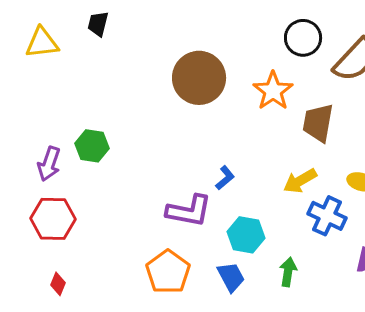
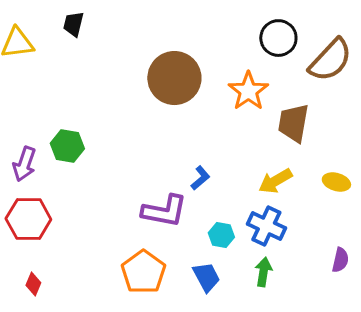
blue cross: (327, 216) -> (266, 226), moved
cyan hexagon: (246, 235) -> (221, 235), size x0.7

